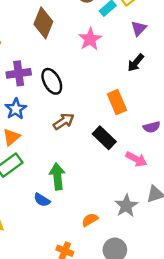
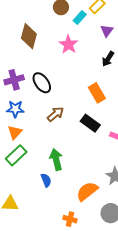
blue star: (16, 109) -> (15, 109), turned -30
blue semicircle: (42, 200) -> (46, 180), turned -136
orange semicircle: (90, 220) -> (87, 191), size x1.6

